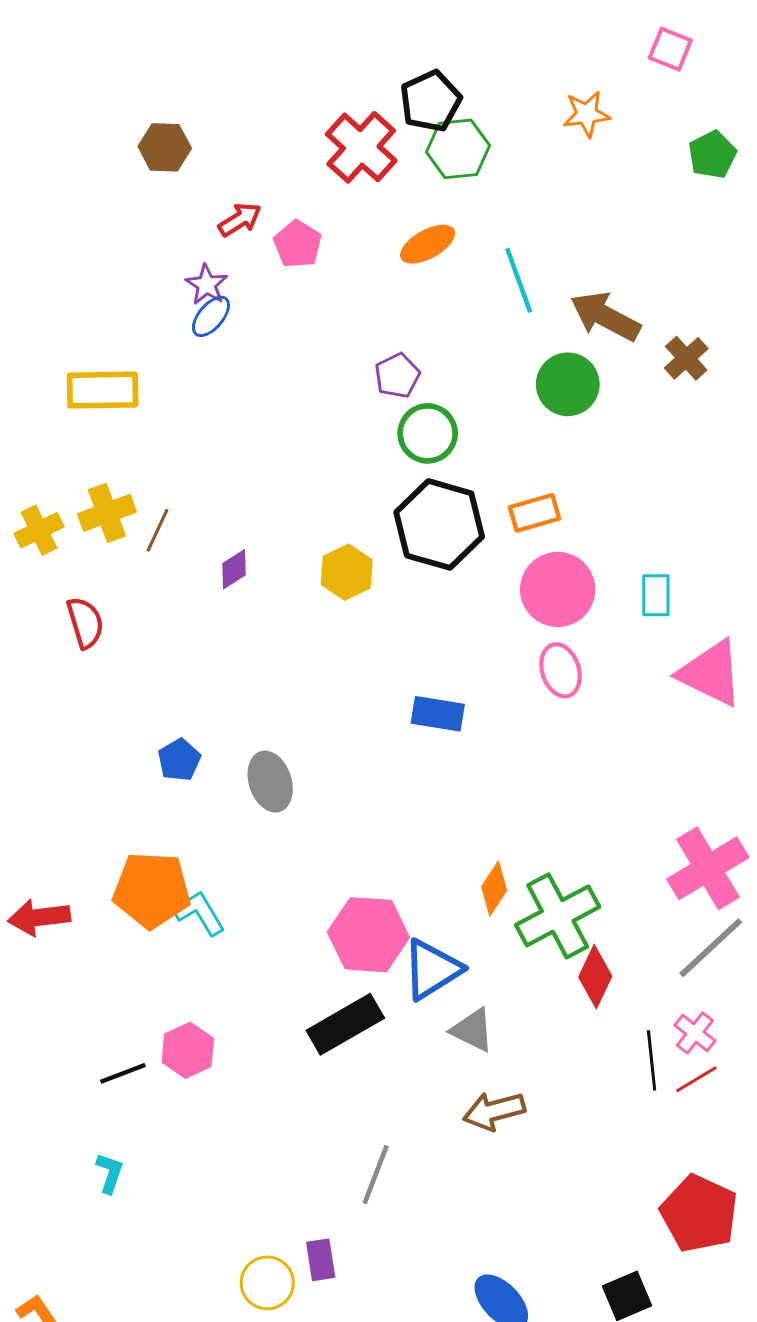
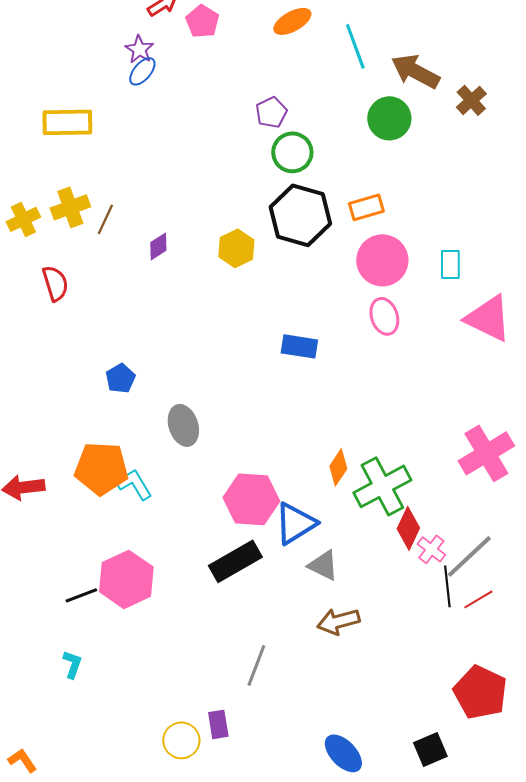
gray ellipse: (270, 782) -> (183, 425), moved
gray line: (711, 948) -> (469, 556), moved
pink cross: (695, 1033) -> (431, 549), moved
pink hexagon: (188, 1050) -> (126, 579), size x1.5

